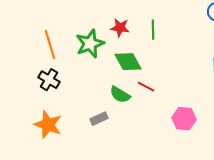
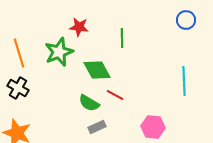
red star: (120, 28) -> (79, 27), moved
gray rectangle: (99, 119) -> (97, 127), moved

